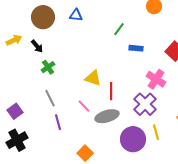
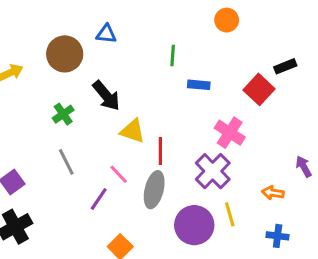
brown circle: (43, 17) -> (65, 54), moved
green line: (119, 29) -> (173, 56), turned -32
black arrow: (37, 46) -> (106, 96), moved, size x1.5
gray ellipse: (107, 116) -> (154, 190), turned -60
purple line: (58, 122) -> (99, 199), moved, turned 49

